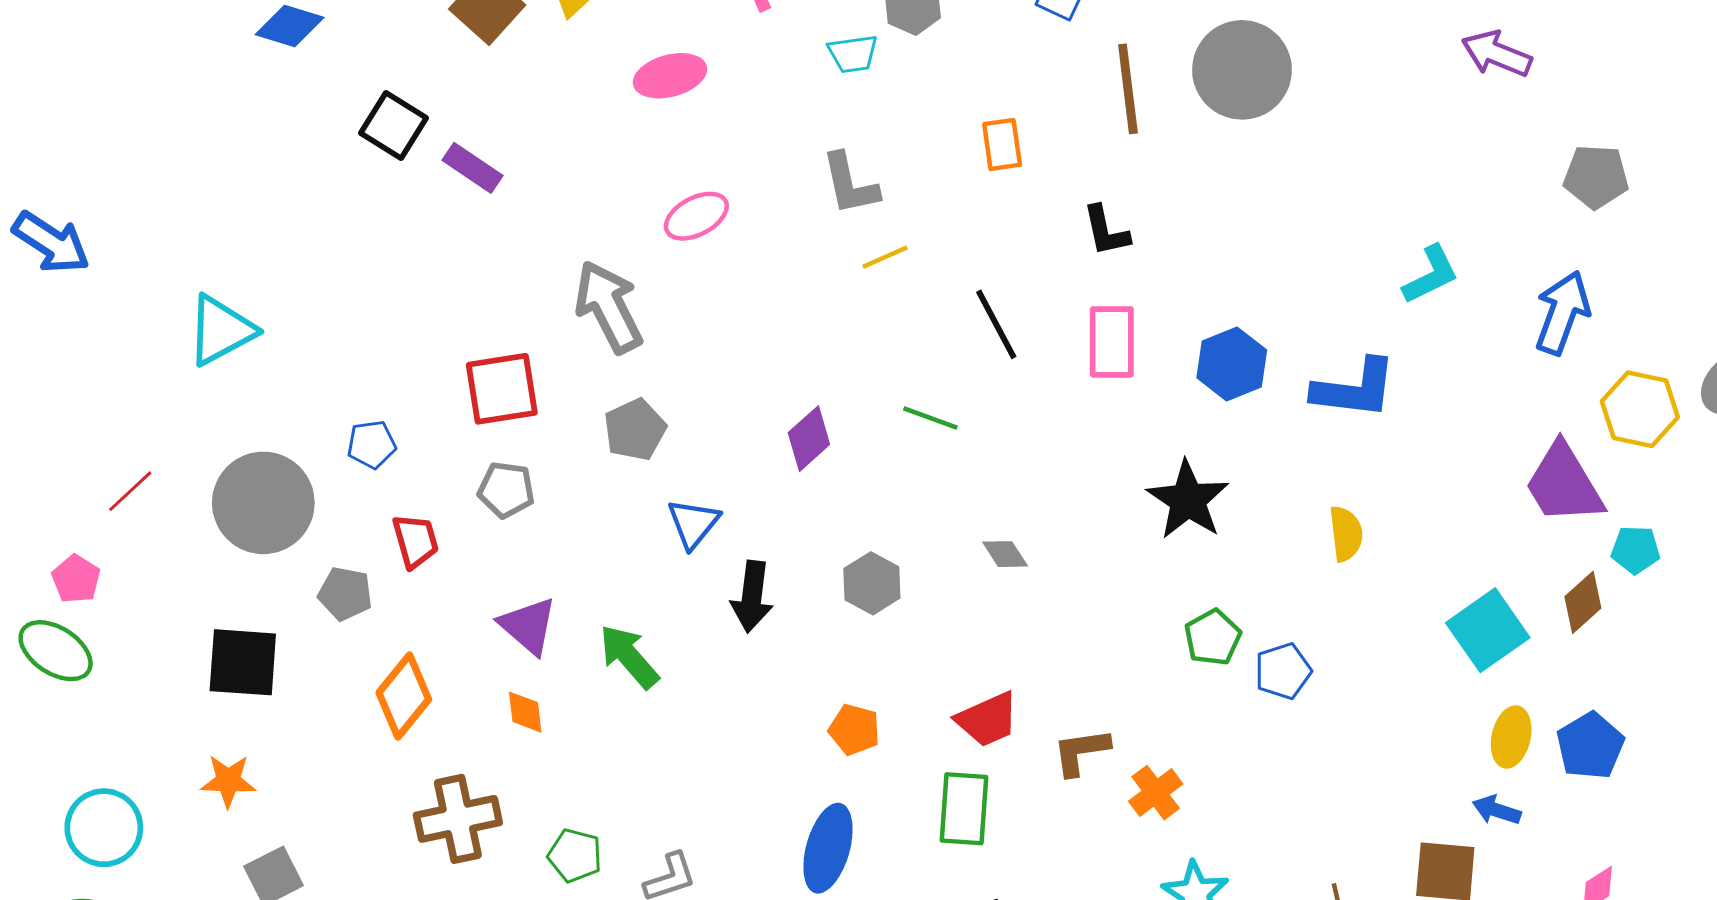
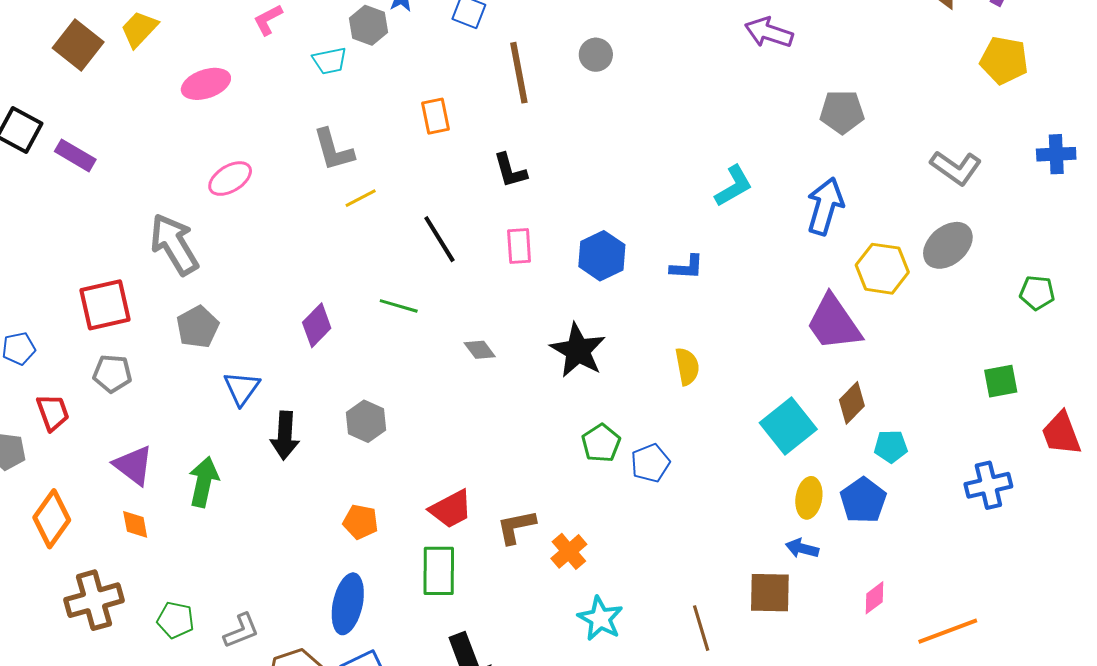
gray circle: (1242, 70) -> (596, 55), size x0.5
pink rectangle: (1112, 342) -> (519, 246), size x0.7
blue L-shape: (1355, 389) -> (687, 267), size x0.6
cyan pentagon: (1636, 550) -> (891, 446), moved
gray diamond: (1005, 554) -> (480, 350), moved
green arrow: (629, 657) -> (204, 482), turned 57

